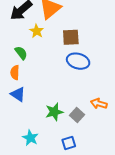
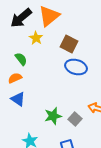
brown square: (71, 37) -> (69, 44), turned 30
orange semicircle: (15, 73) -> (15, 78), turned 64

